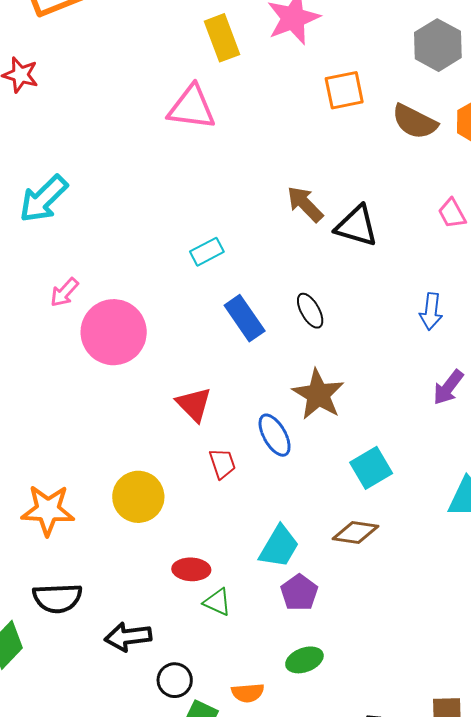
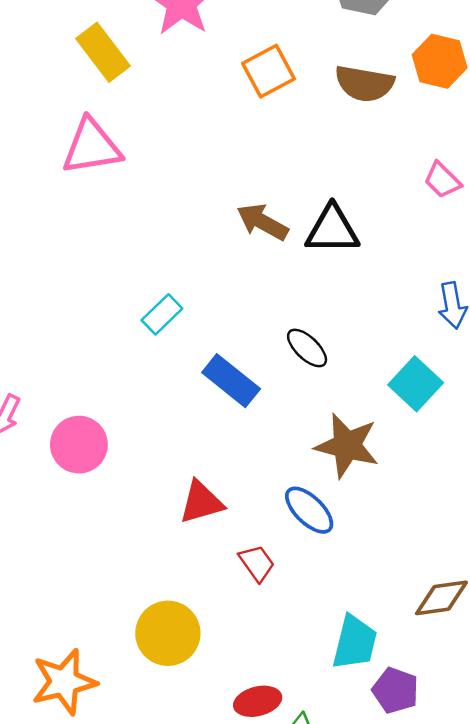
pink circle: (114, 332) -> (79, 445), size x0.7
red triangle: (194, 404) -> (201, 502), turned -45
cyan square: (371, 468) -> (416, 384), moved

